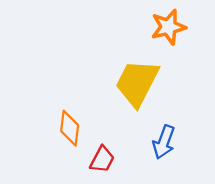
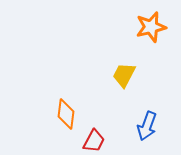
yellow trapezoid: (137, 83) -> (124, 75), size x0.6

